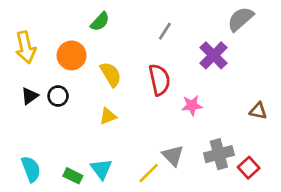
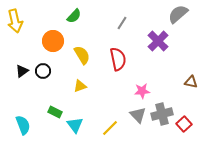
yellow arrow: (26, 47) -> (15, 21), moved
pink star: (192, 105) -> (142, 91), moved
gray triangle: (173, 155) -> (138, 115), moved
green rectangle: (73, 176) -> (55, 112), moved

